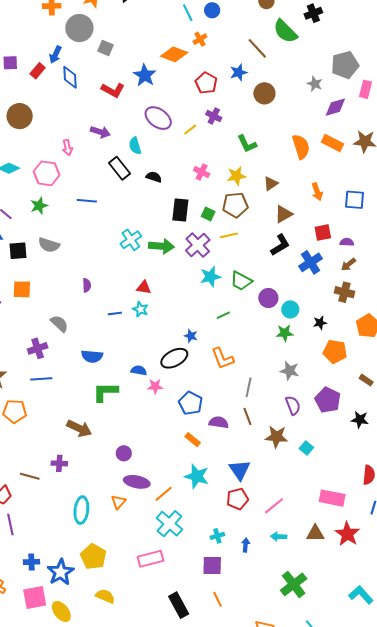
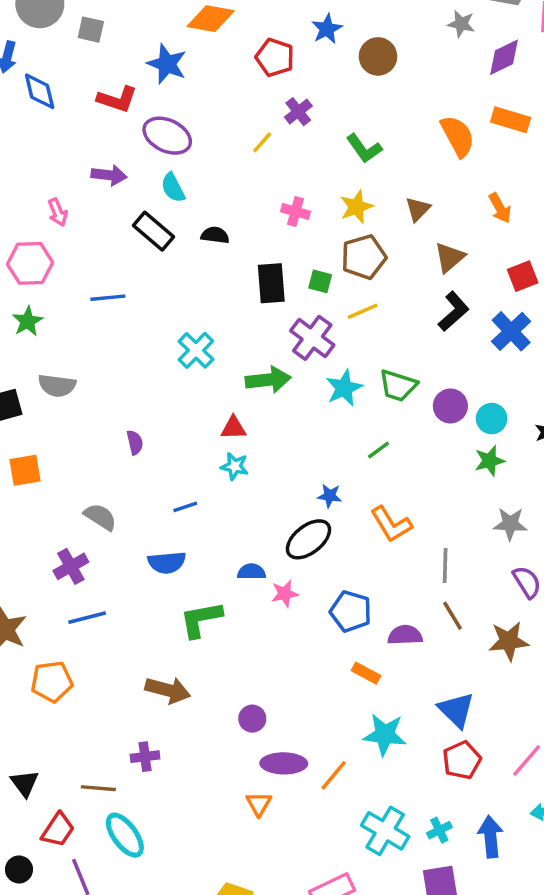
purple cross: (214, 116) -> (298, 112), turned 35
purple ellipse: (158, 118) -> (167, 136), moved
green arrow: (161, 246) -> (268, 380), moved
blue line: (115, 314) -> (185, 507), moved
cyan ellipse: (81, 510) -> (125, 835), moved, turned -32
cyan cross: (169, 524) -> (385, 831), moved
blue arrow: (246, 545) -> (491, 837), size x1.6

